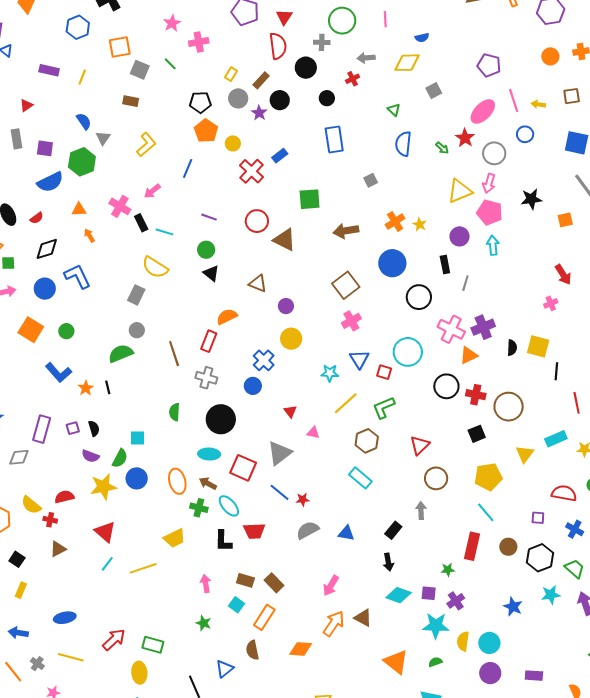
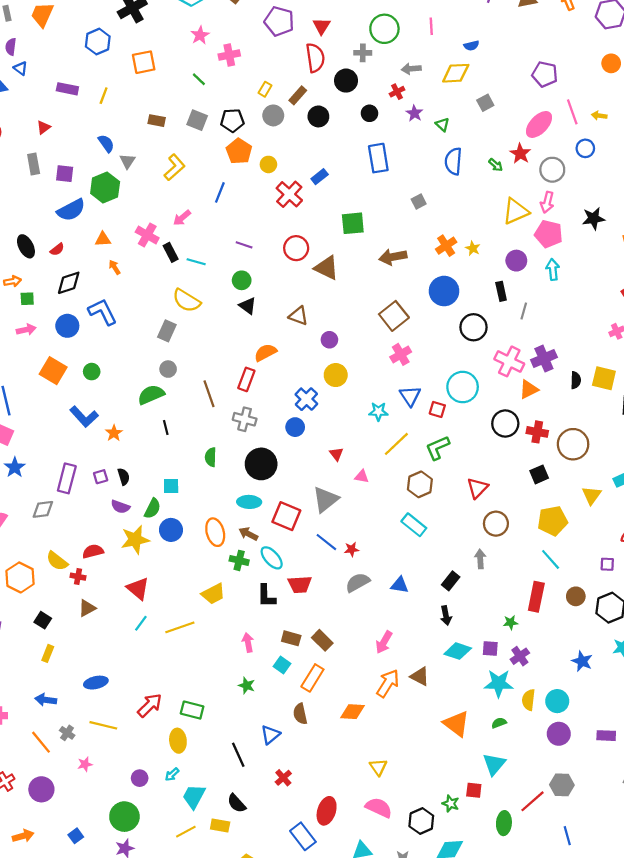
gray square: (140, 70) -> (197, 120), moved
purple star: (259, 113) -> (414, 113), moved
black line: (108, 387) -> (166, 428), moved

